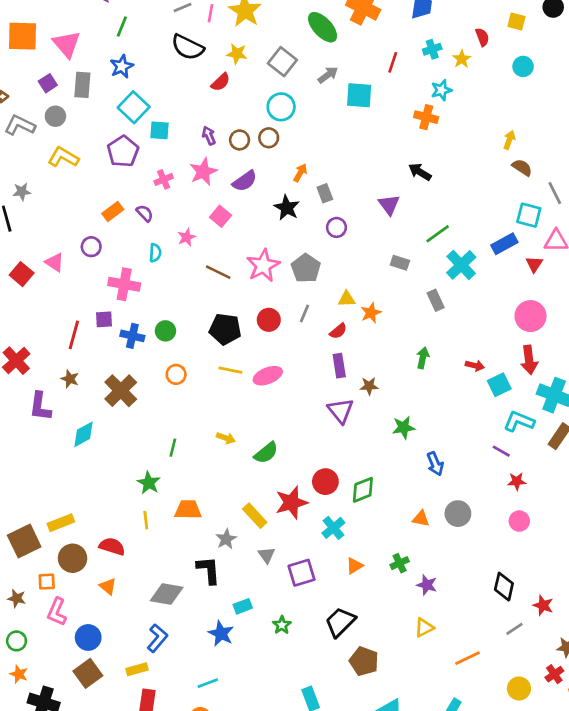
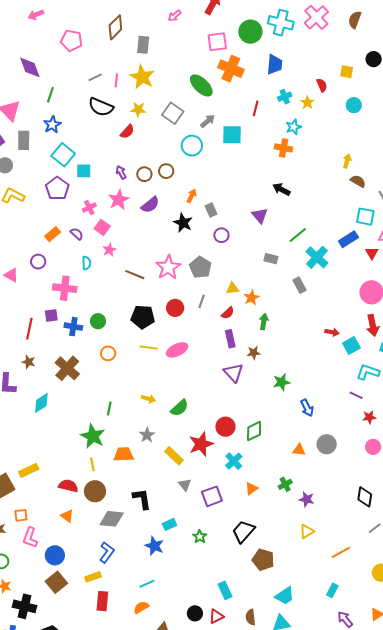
cyan circle: (281, 107) -> (192, 146), moved
pink square: (221, 216) -> (102, 227), moved
green arrow: (423, 358) -> (264, 322), moved
green star: (149, 483) -> (93, 436), size x1.4
gray star: (226, 539) -> (147, 435), moved
brown circle: (73, 558) -> (95, 491), moved

